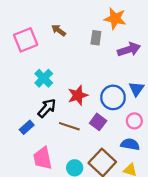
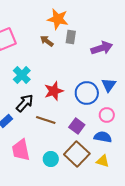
orange star: (115, 19) -> (58, 19), moved
brown arrow: (59, 30) -> (47, 41), moved
purple square: (98, 122) -> (77, 126), moved

